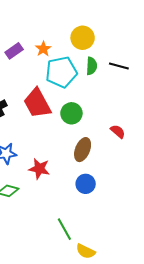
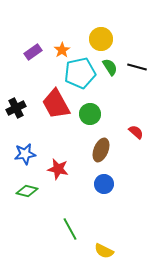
green semicircle: (92, 66) -> (110, 67), turned -36
green line: (64, 229) -> (70, 229), moved

